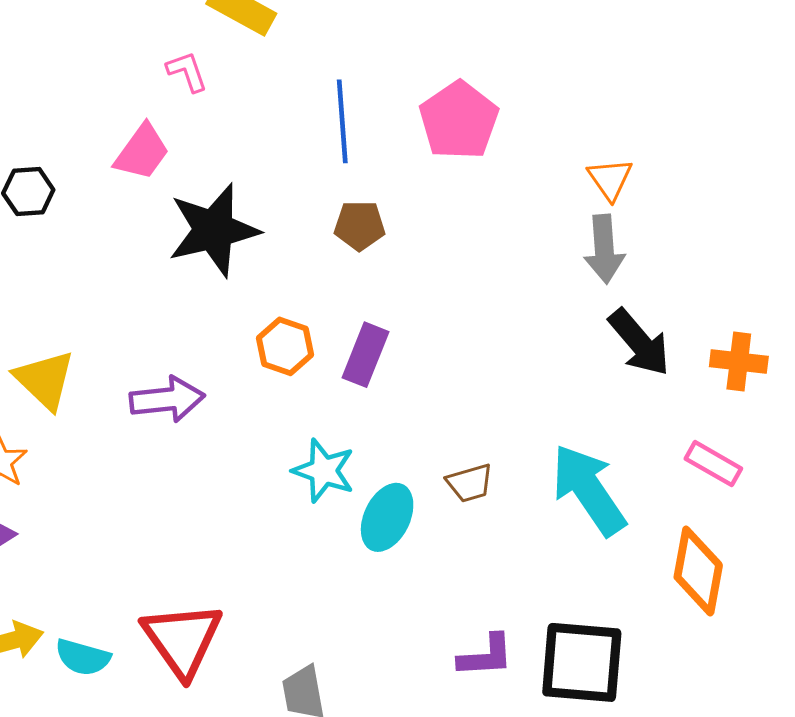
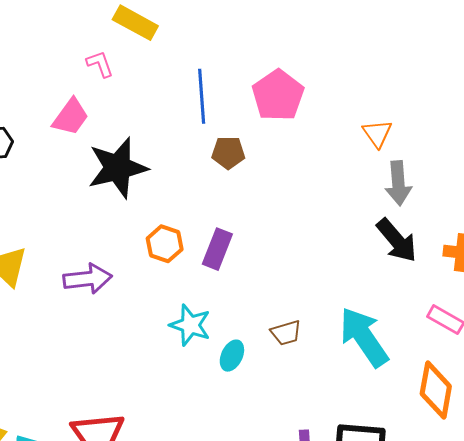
brown pentagon: (360, 225) -> (228, 153), moved
gray arrow: (604, 249) -> (398, 183), moved
cyan ellipse: (387, 517) -> (232, 356), size x0.7

